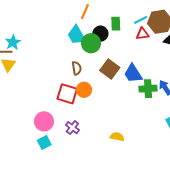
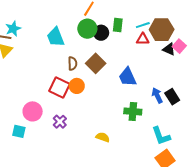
cyan trapezoid: (76, 35) -> (56, 37), moved
green circle: (91, 43) -> (87, 29), moved
brown square: (110, 69) -> (96, 63), moved
green cross: (148, 89) -> (133, 112), moved
cyan square: (44, 142) -> (19, 131), moved, turned 32

